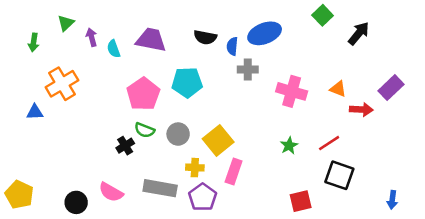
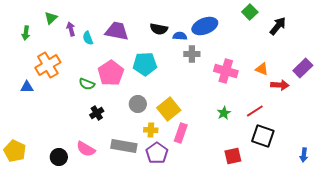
blue semicircle: (232, 46) -> (180, 36), turned 88
green semicircle: (145, 130) -> (87, 84), moved

